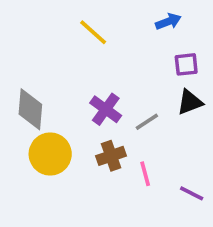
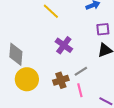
purple cross: (106, 109) -> (64, 45), moved
gray line: (147, 122) -> (81, 71), moved

